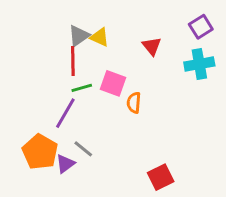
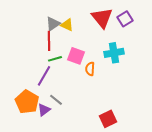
purple square: (201, 27) -> (125, 19), moved
red triangle: (152, 46) -> (102, 18), moved, size x1.6
cyan cross: (199, 64) -> (114, 53), moved

